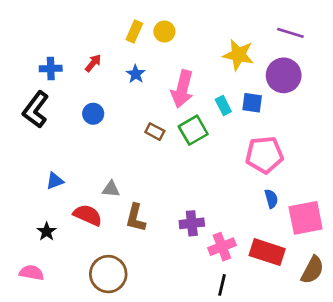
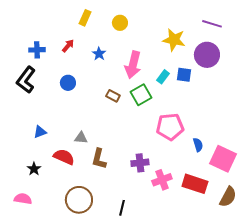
yellow rectangle: (134, 32) -> (85, 18), moved
cyan rectangle: (223, 105) -> (163, 77), turned 64
pink pentagon: (264, 155) -> (170, 127), moved
pink square: (306, 218) -> (223, 159), turned 36
black line: (222, 285) -> (122, 208), moved

